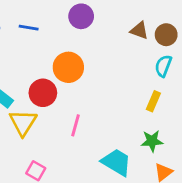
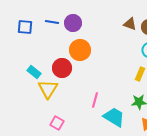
purple circle: (81, 16) -> (73, 23), moved
pink line: (75, 125) -> (95, 100), moved

